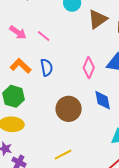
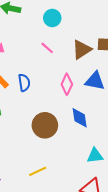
brown triangle: (98, 19) -> (82, 50), moved
pink line: (44, 36) -> (47, 48), moved

